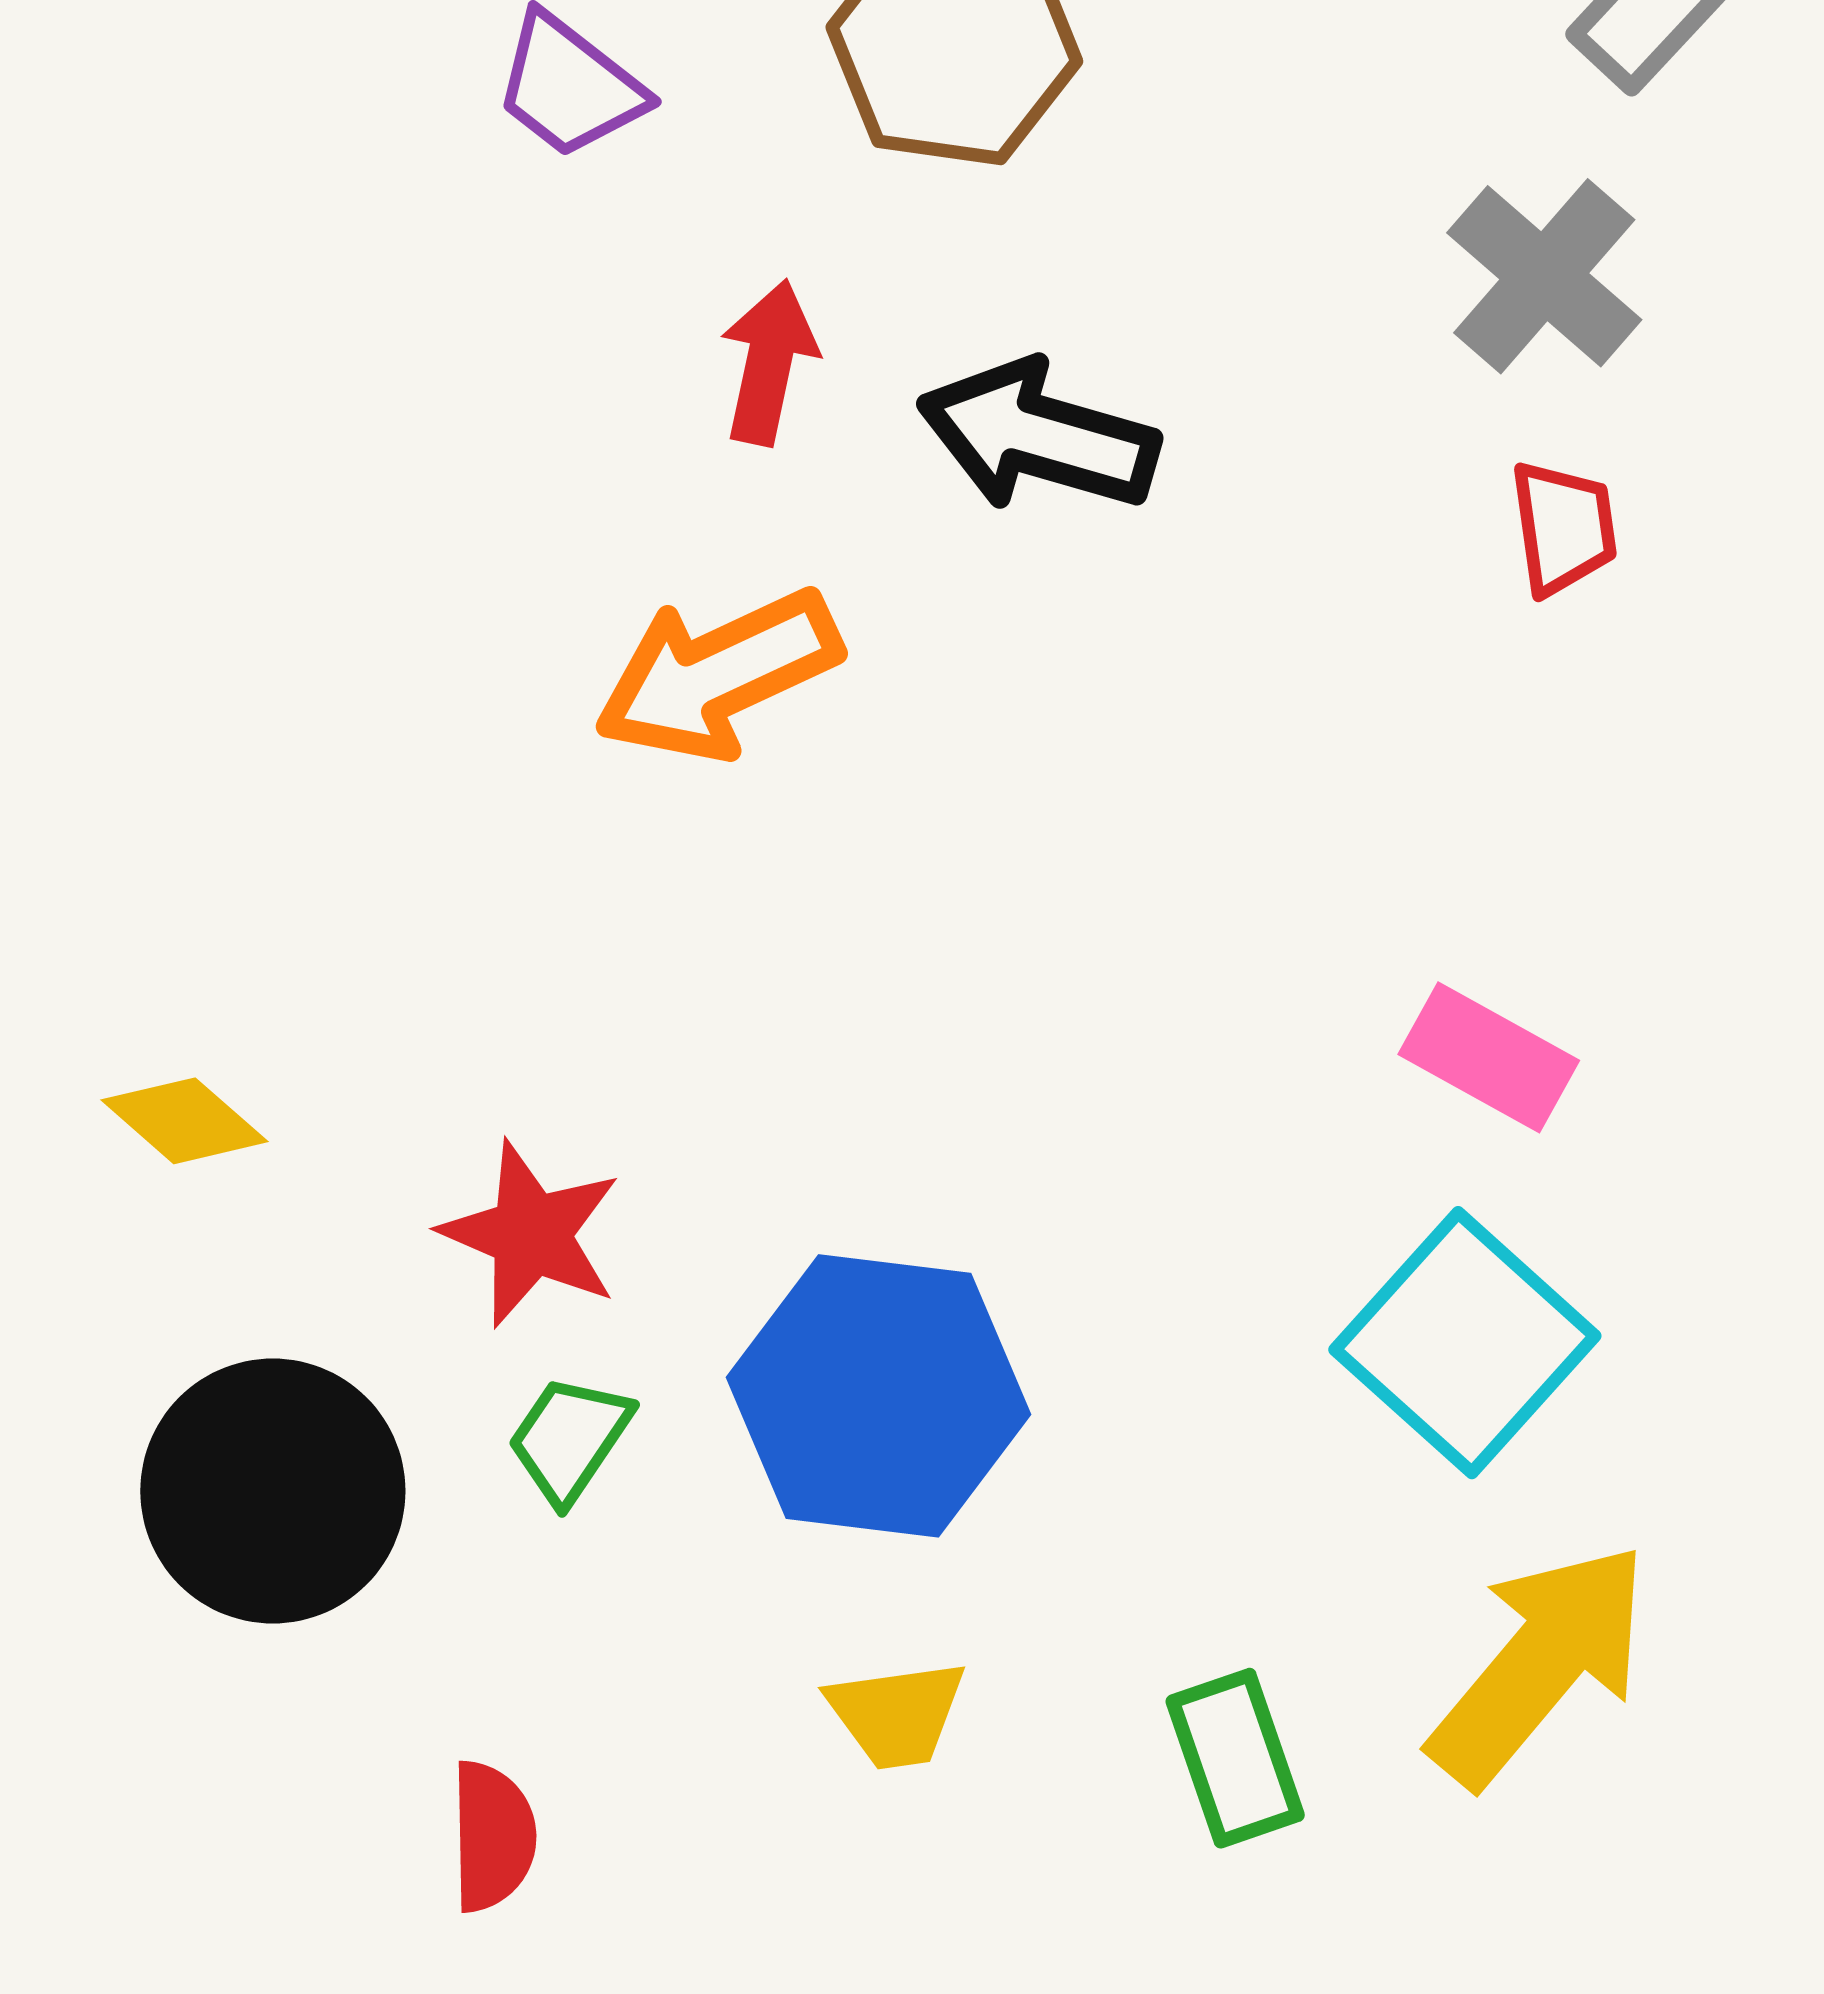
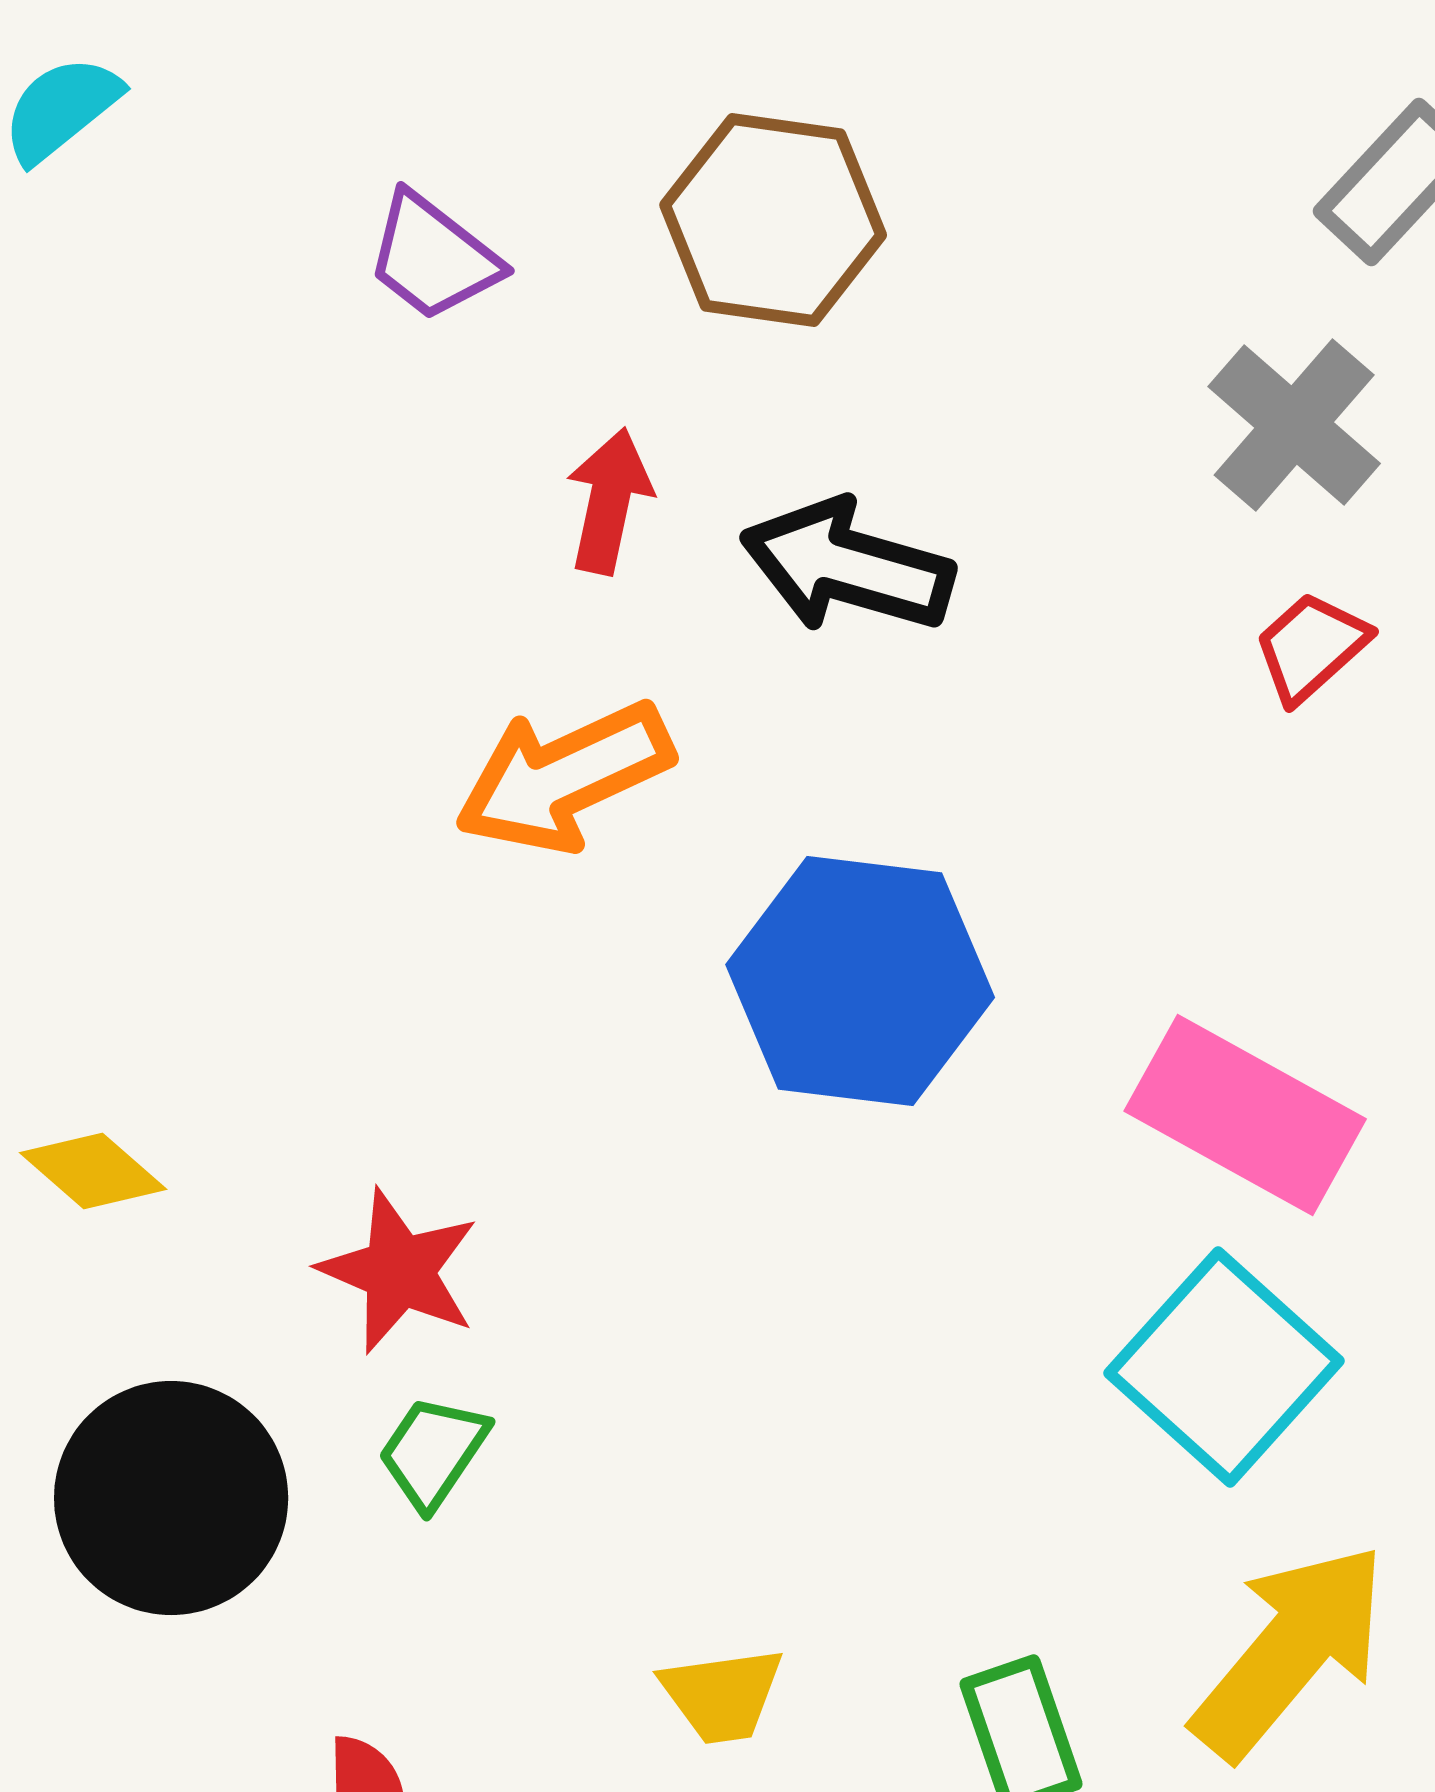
red trapezoid: (1563, 528) -> (1311, 647), turned -124
pink rectangle: (1489, 1057) -> (1245, 1115), size x1.5
blue hexagon: (879, 1396) -> (860, 981), moved

